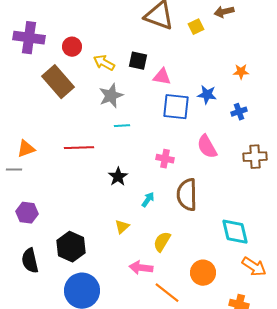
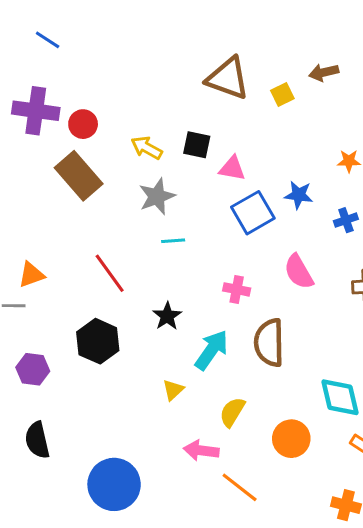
red circle: (72, 47) -> (83, 124), moved
blue square: (176, 107) -> (253, 213), turned -36
red line: (79, 148) -> (110, 273), turned 56
cyan arrow: (148, 200) -> (212, 350), size x1.8
black hexagon: (71, 247) -> (98, 341), moved
orange circle: (203, 273) -> (291, 439), moved

